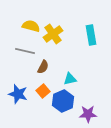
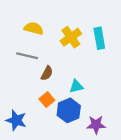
yellow cross: (53, 34) -> (71, 37), moved
blue star: (18, 94) -> (16, 120), moved

